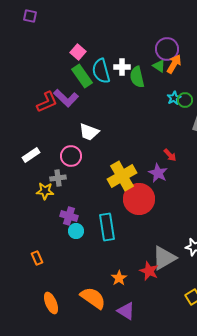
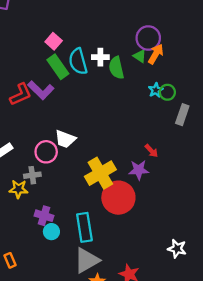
white trapezoid: (89, 132) -> (65, 139), moved
purple star: (158, 173) -> (139, 170), turned -30
gray triangle: (164, 258) -> (87, 260), moved

